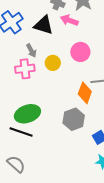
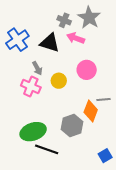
pink cross: (25, 69) -> (31, 86), turned 30
gray hexagon: (74, 119) -> (72, 126), moved
black line: (21, 132) -> (47, 149), moved

